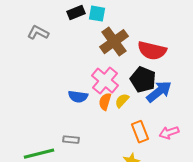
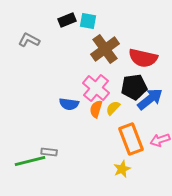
black pentagon: (143, 80) -> (134, 87), turned -30
orange rectangle: (140, 132) -> (131, 139), size x1.4
gray rectangle: (71, 140) -> (49, 152), moved

